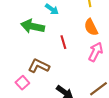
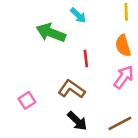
brown L-shape: (39, 66) -> (72, 89), moved

